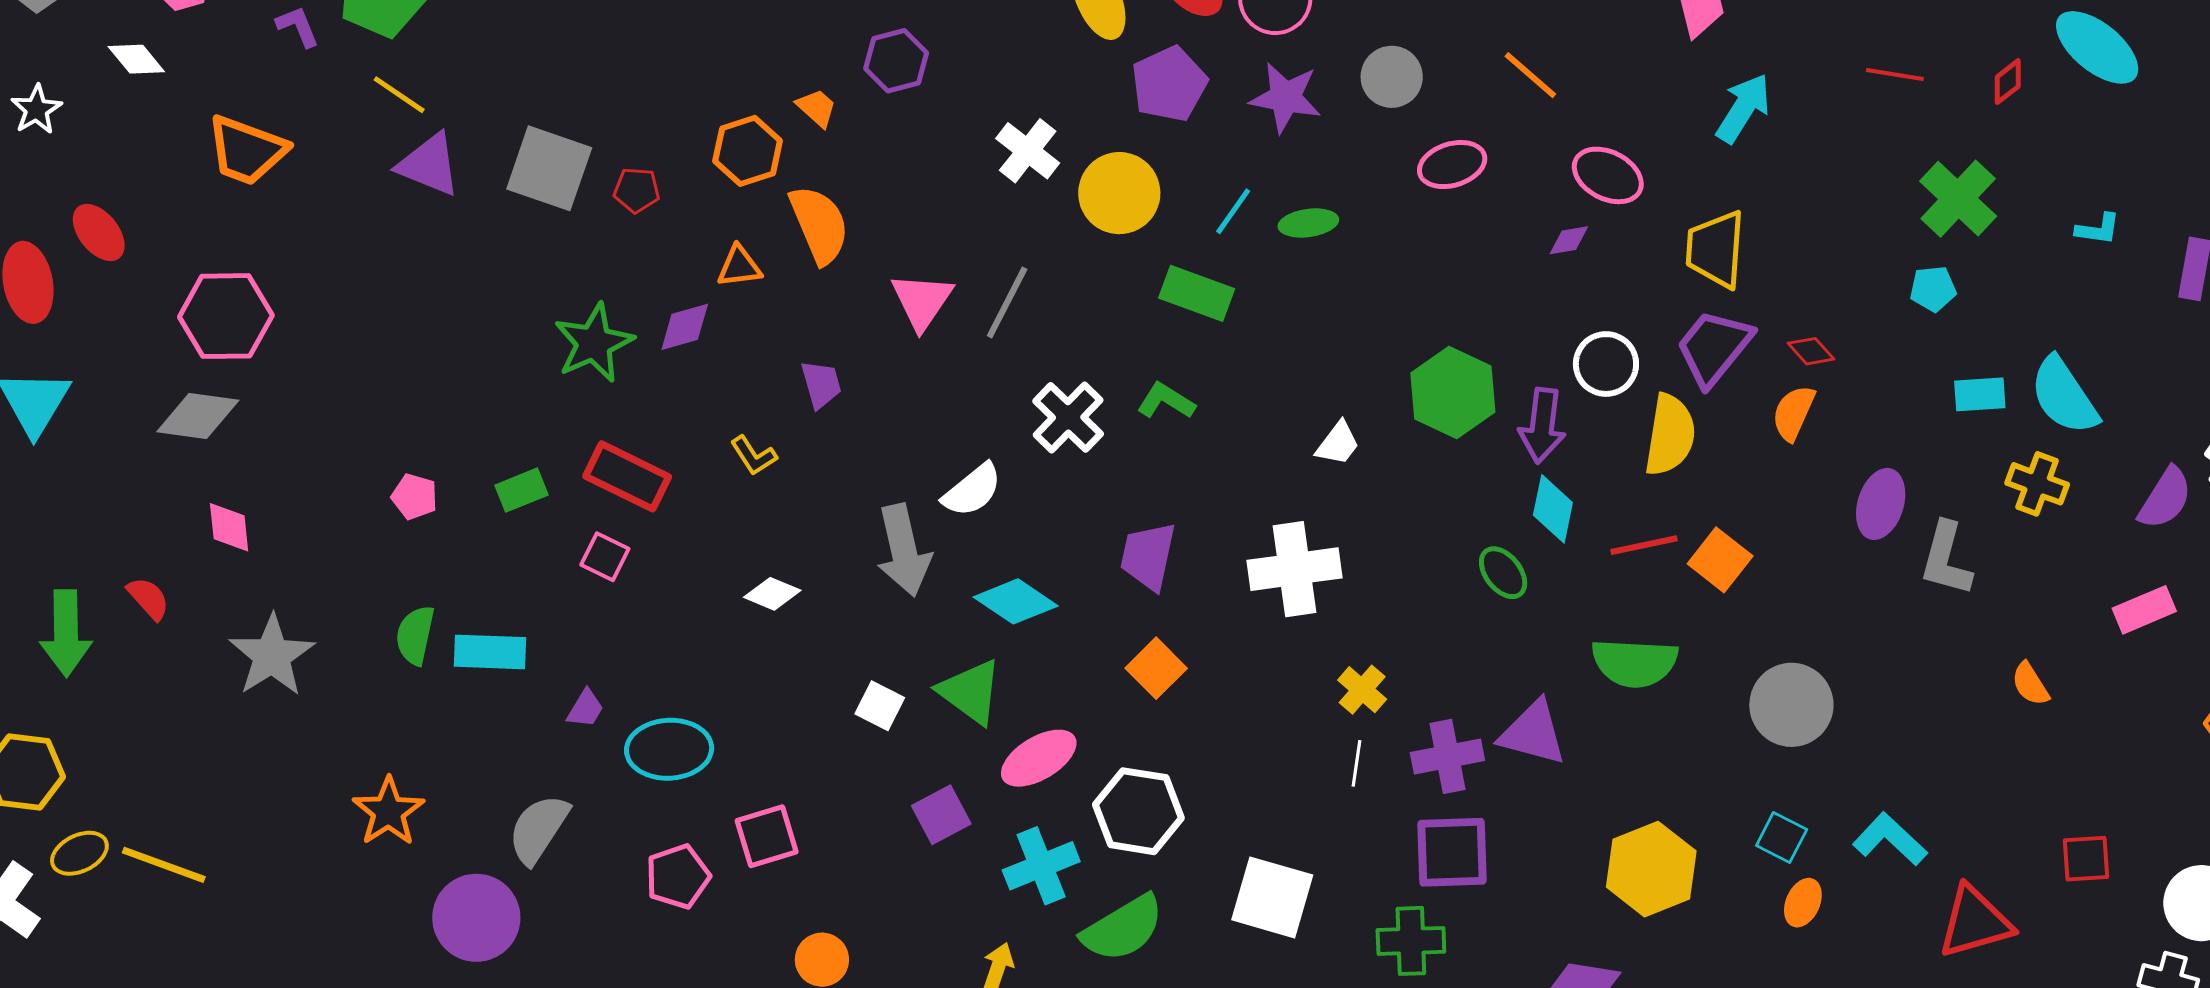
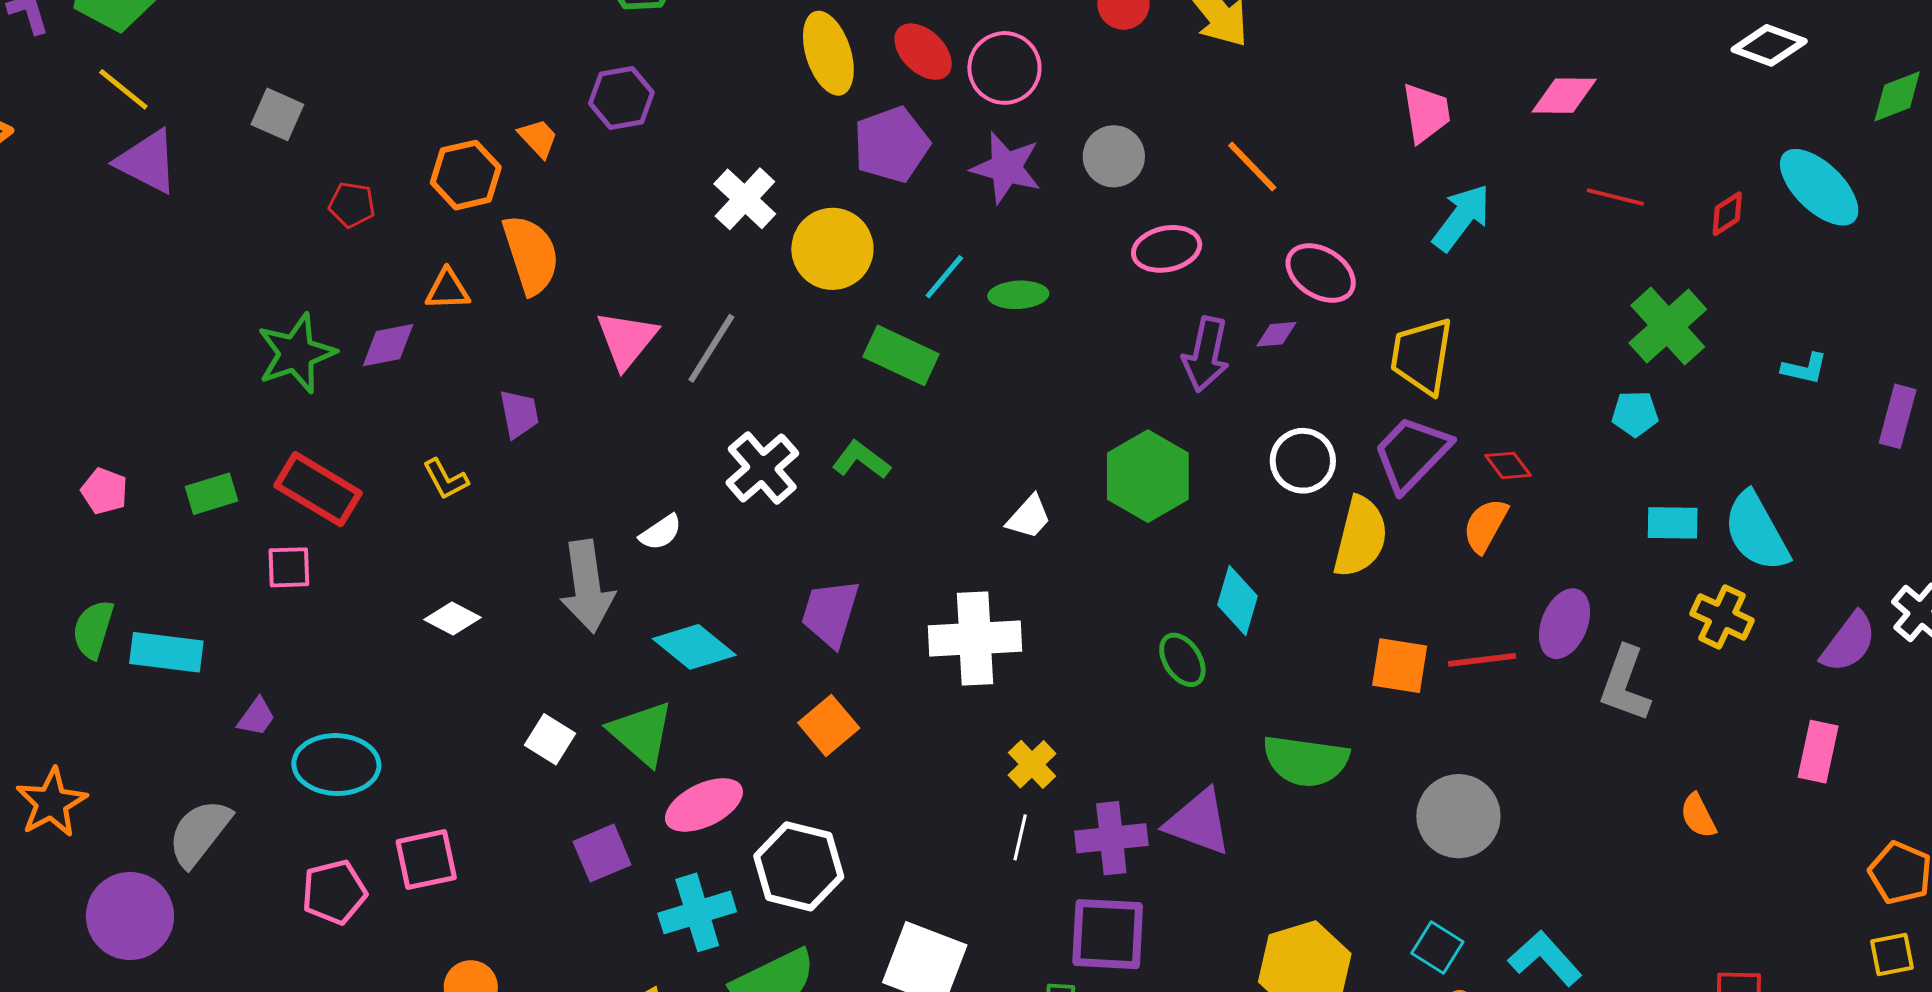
gray square: (549, 168) -> (277, 114), moved, size x0.6
purple arrow: (1542, 426) -> (1206, 354), moved
white semicircle: (972, 490) -> (661, 532), size x0.7
red line: (1644, 545) -> (1482, 660), moved
pink square: (605, 557) -> (289, 567), turned -33
orange square: (1720, 560) -> (1400, 666), turned -34
pink rectangle: (2144, 610) -> (1818, 752), turned -60

